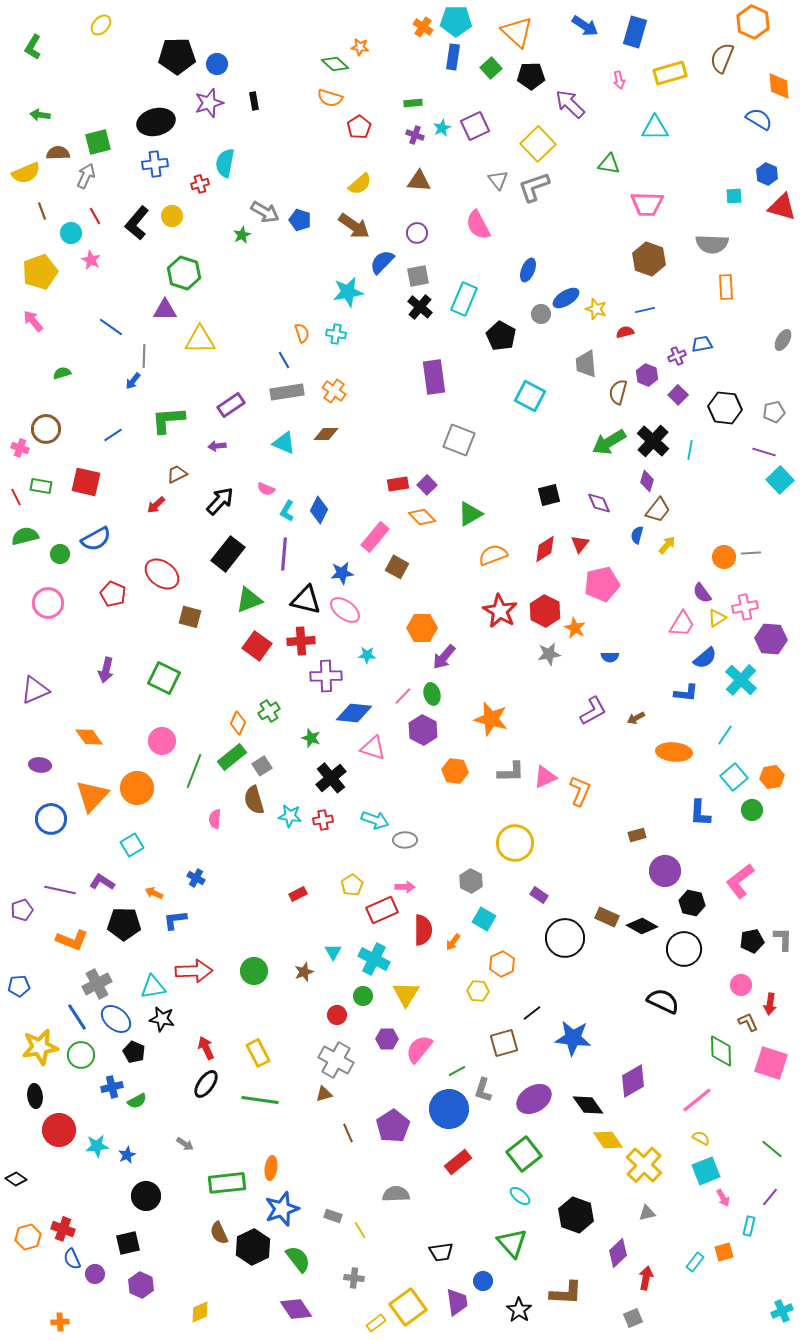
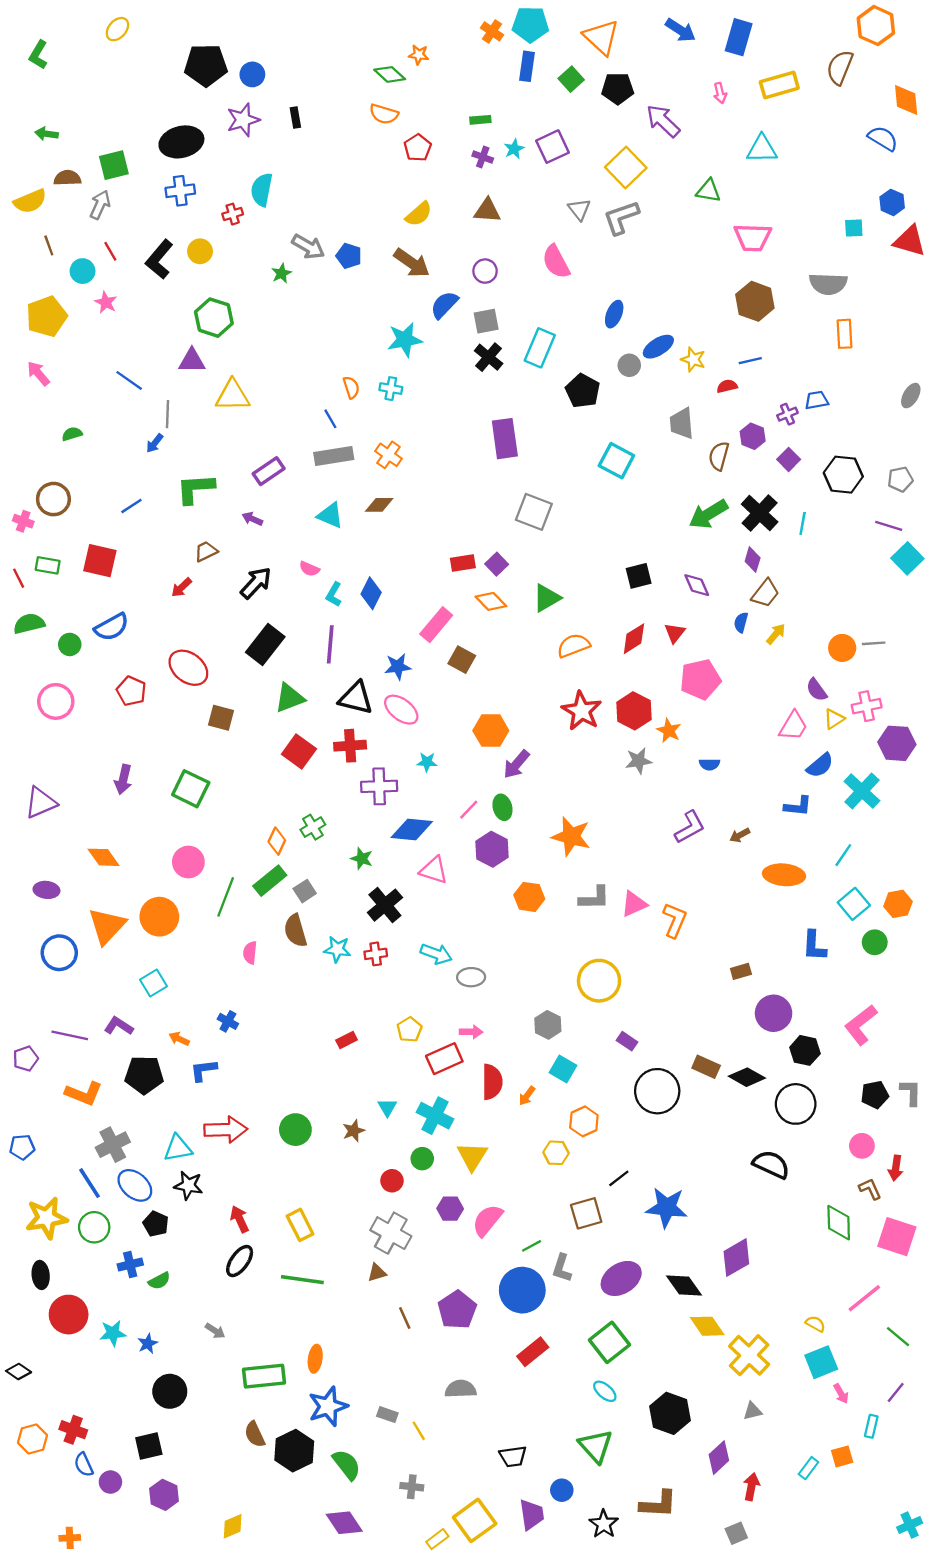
purple arrow: (217, 446) -> (252, 519), turned 30
pink line: (697, 1100) -> (864, 1298), moved

